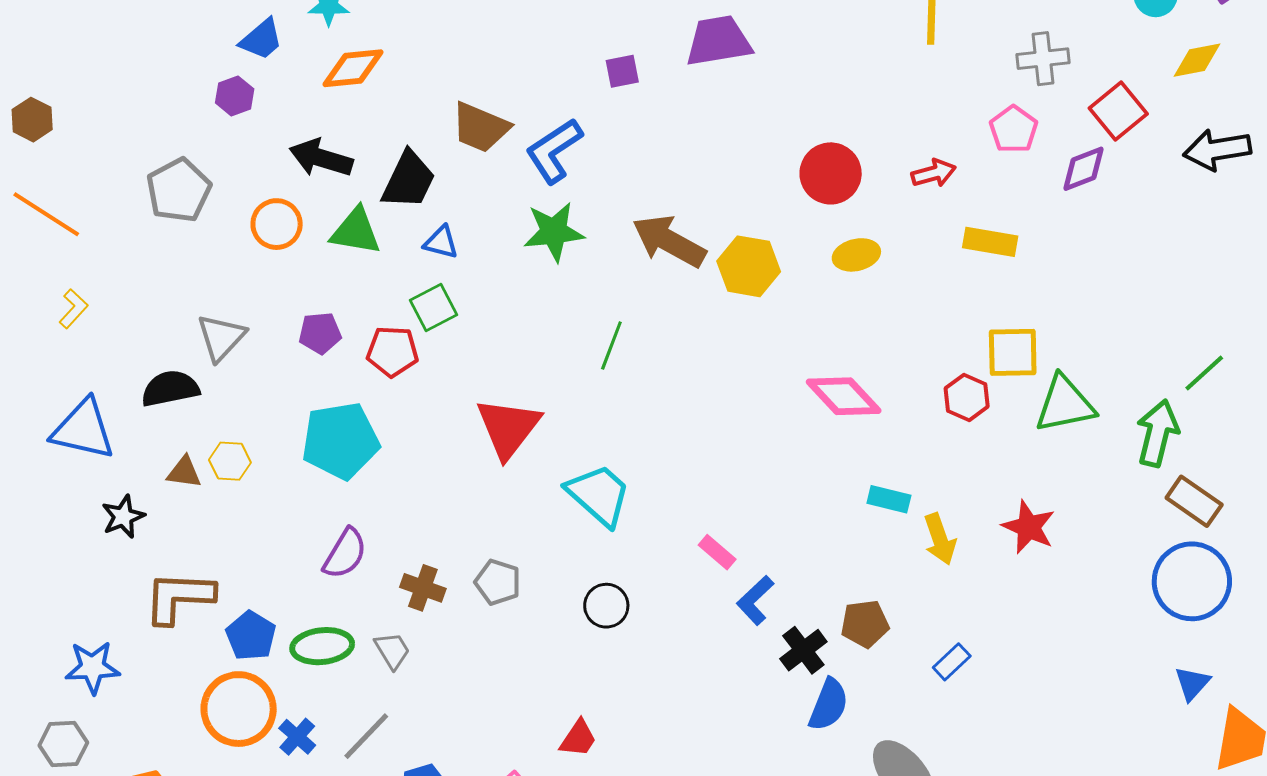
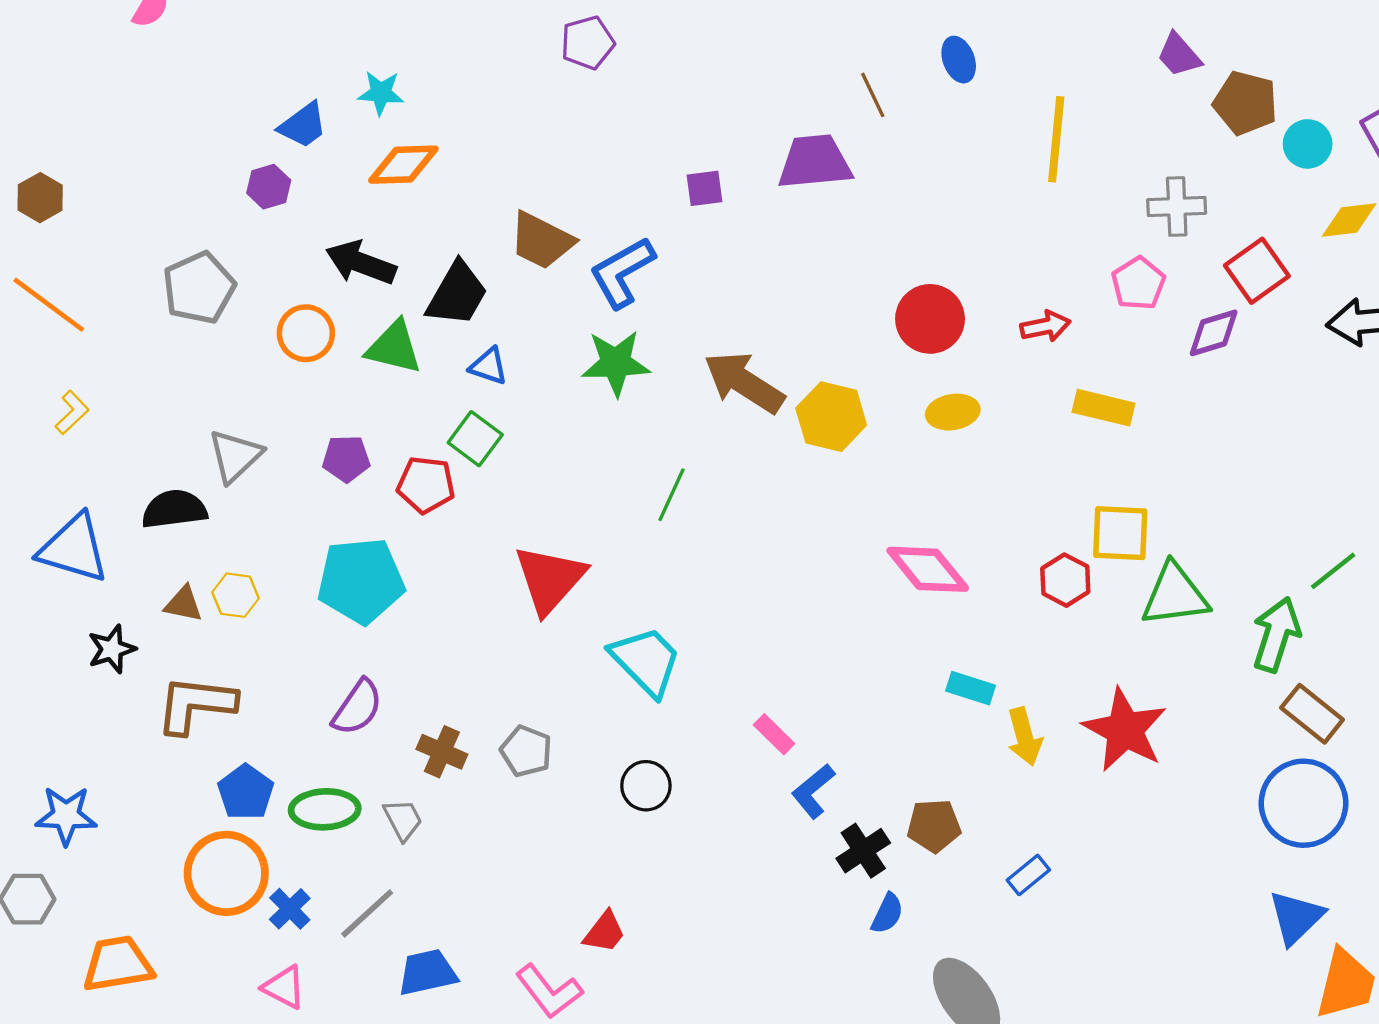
green square: (433, 308) -> (475, 439), turned -30
red star: (1029, 527) -> (1125, 730), size x1.4
brown L-shape: (179, 597) -> (196, 705), moved
blue triangle: (1192, 683) -> (1296, 917), size x1.4
blue semicircle: (829, 705) -> (887, 914), size x0.7

